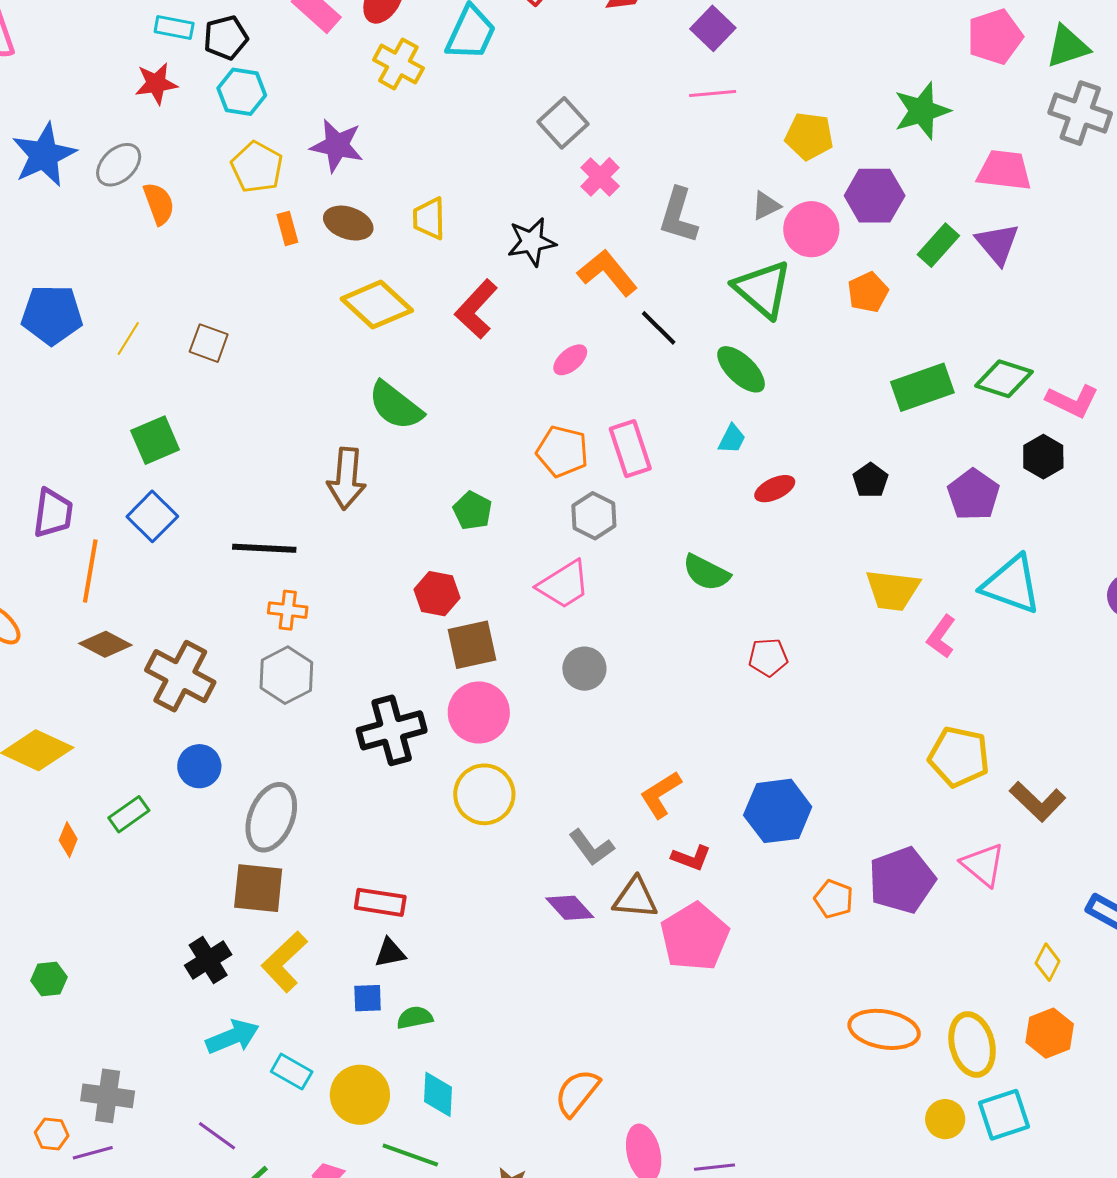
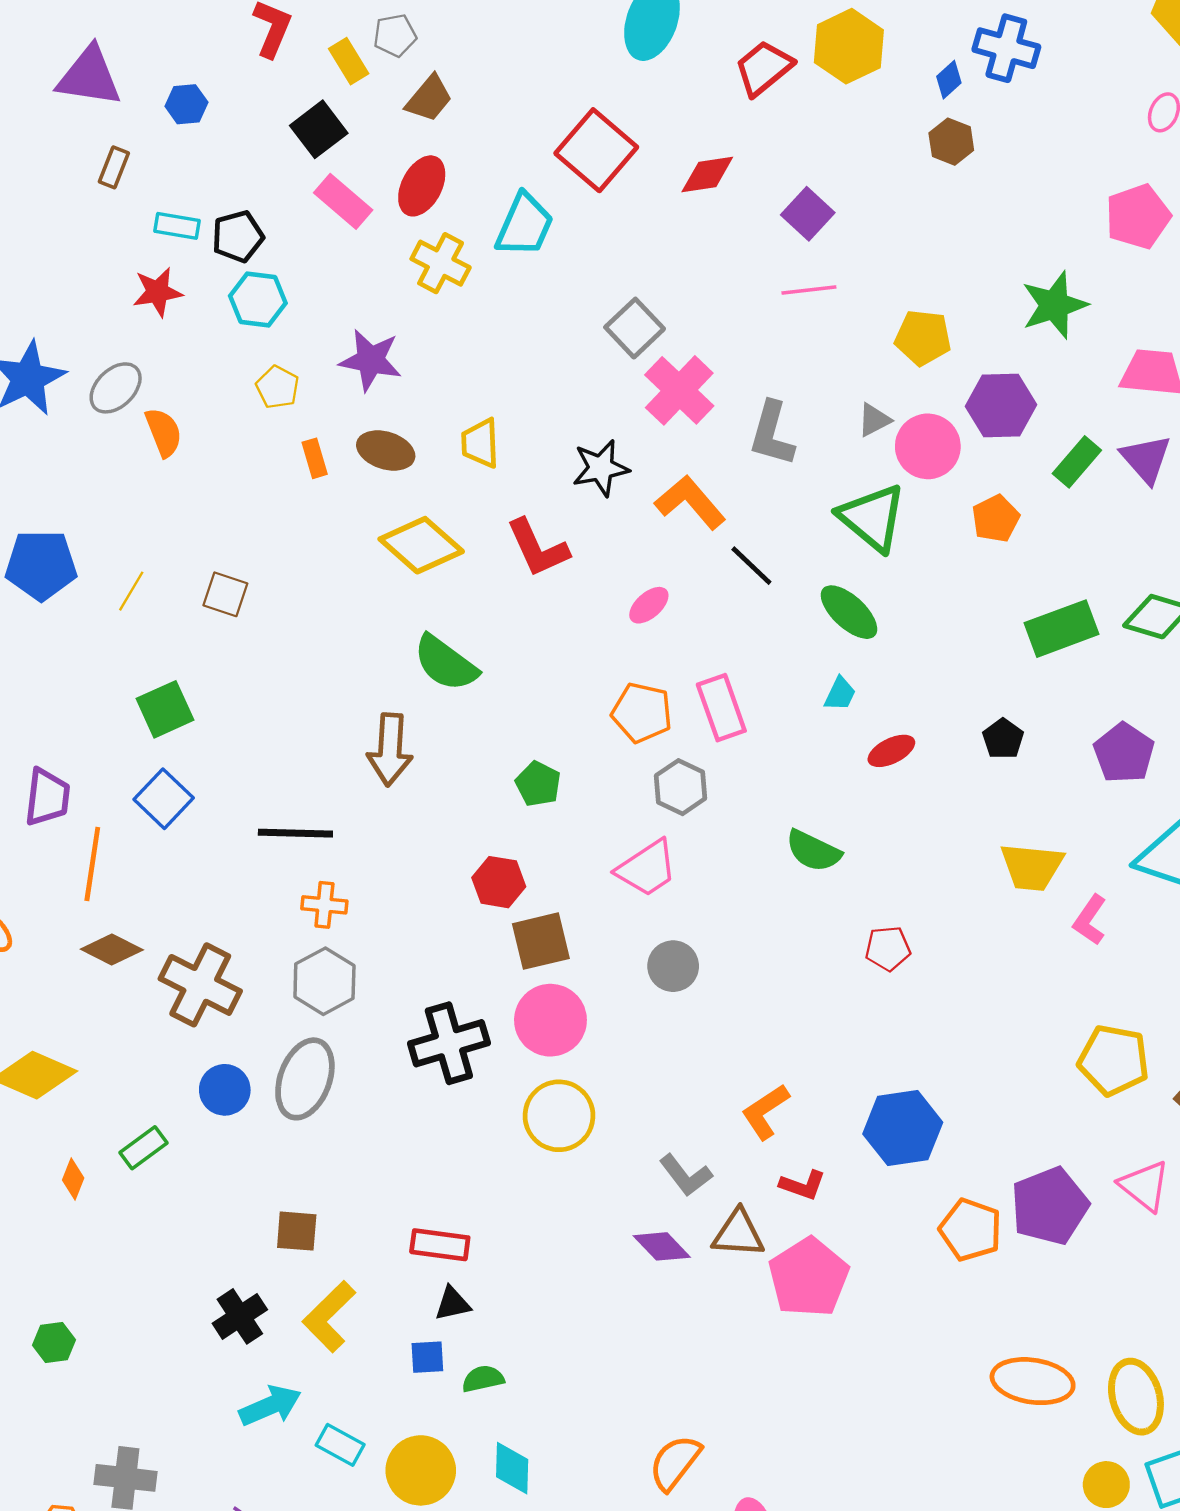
yellow pentagon: (257, 167) -> (278, 387), size x0.7
pink cross: (600, 177) -> (679, 390), size x1.5
red L-shape: (476, 309) -> (538, 548), turned -66
gray ellipse: (271, 817) -> (305, 1079), moved
brown square: (258, 888) -> (297, 1231), size x0.7
orange pentagon: (834, 899) -> (970, 1230), size x1.4

